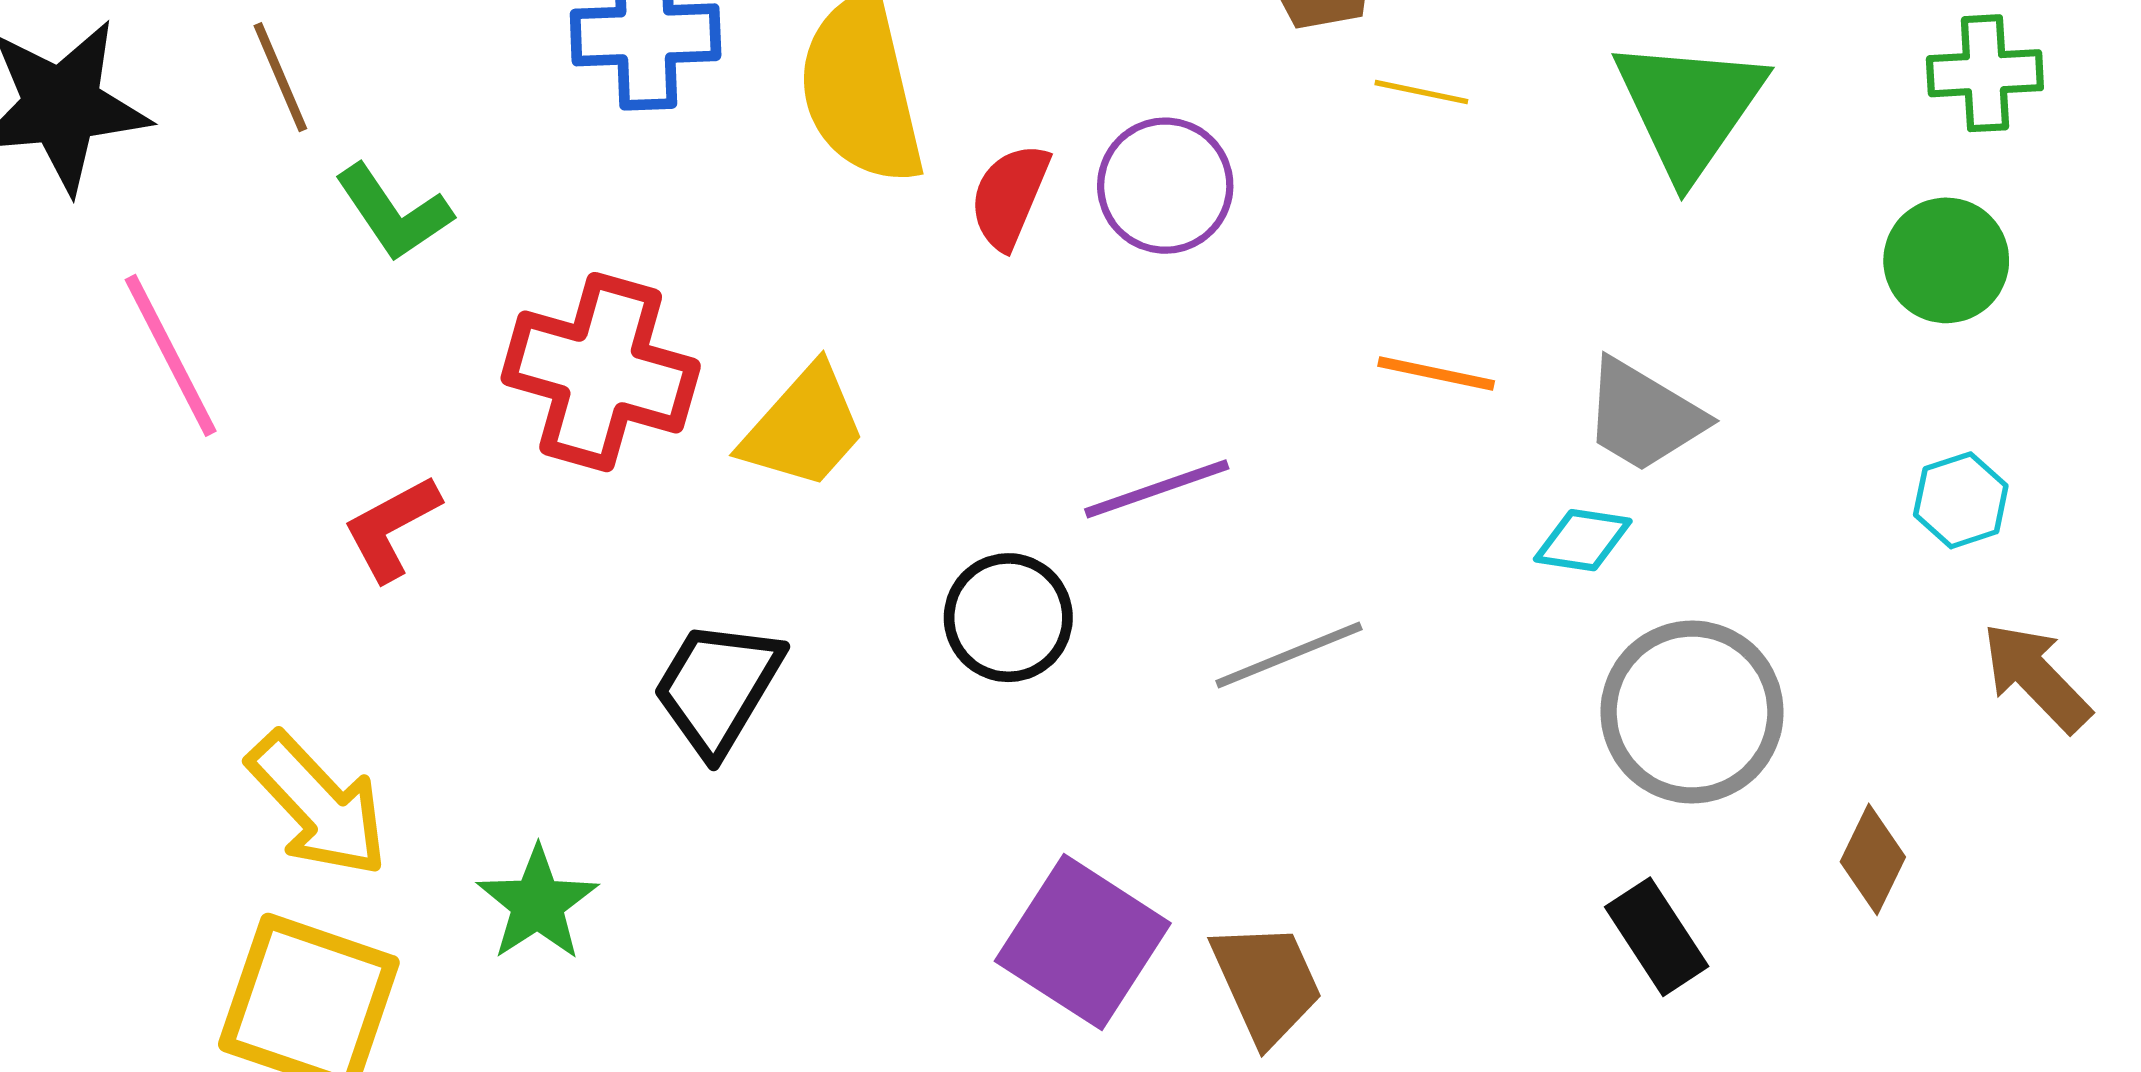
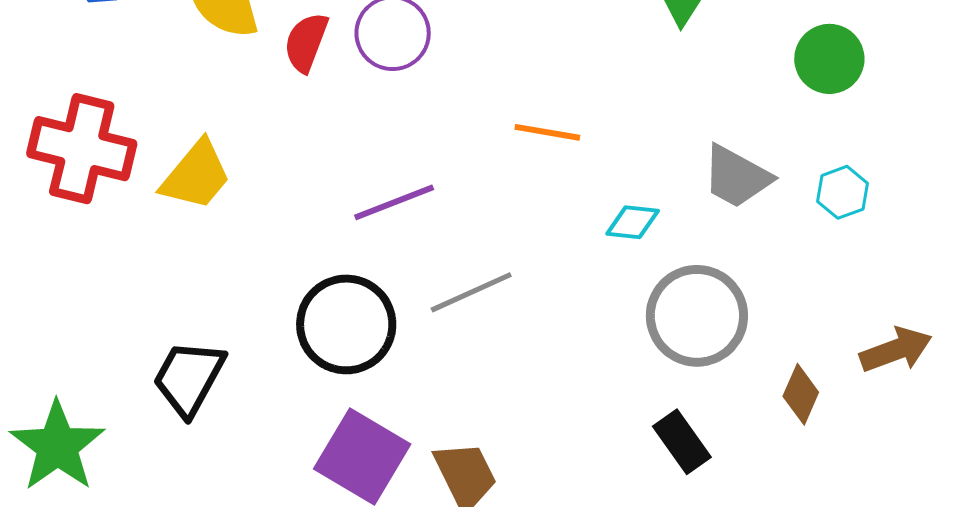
gray trapezoid: (1643, 416) -> (737, 177), moved
black circle: (1008, 618) -> (346, 324), moved, size x1.4
brown arrow: (2036, 677) -> (896, 350), moved, turned 116
black trapezoid: (718, 687) -> (189, 378), moved
green star: (537, 904) -> (57, 446), size x1.4

